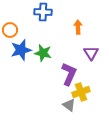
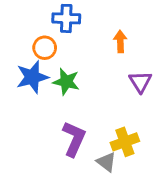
orange circle: (10, 30) -> (45, 48), moved
purple L-shape: (69, 74) -> (74, 139), moved

